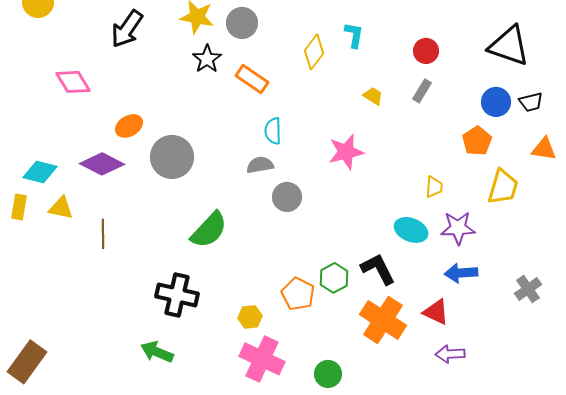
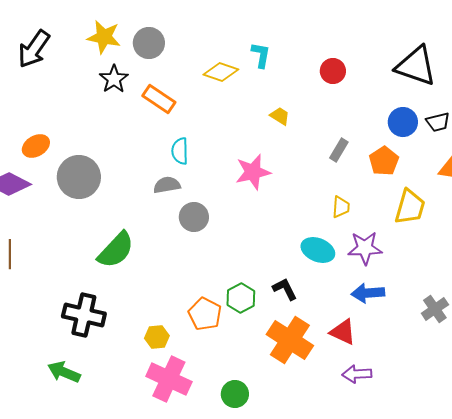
yellow diamond: (314, 52) -> (221, 72), turned 72
gray rectangle: (422, 91) -> (339, 150), moved
black L-shape: (378, 269) -> (285, 289), size x0.7

